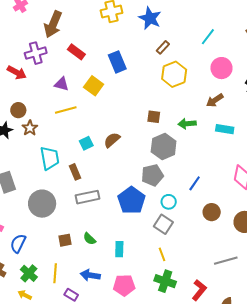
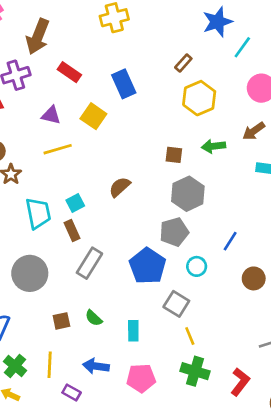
blue star: (150, 18) -> (217, 22), moved, turned 30
green arrow: (187, 124) -> (213, 146), moved
cyan square: (86, 143) -> (75, 203), moved
gray rectangle: (87, 197) -> (89, 263), turned -45
gray square: (163, 224) -> (176, 304), moved

